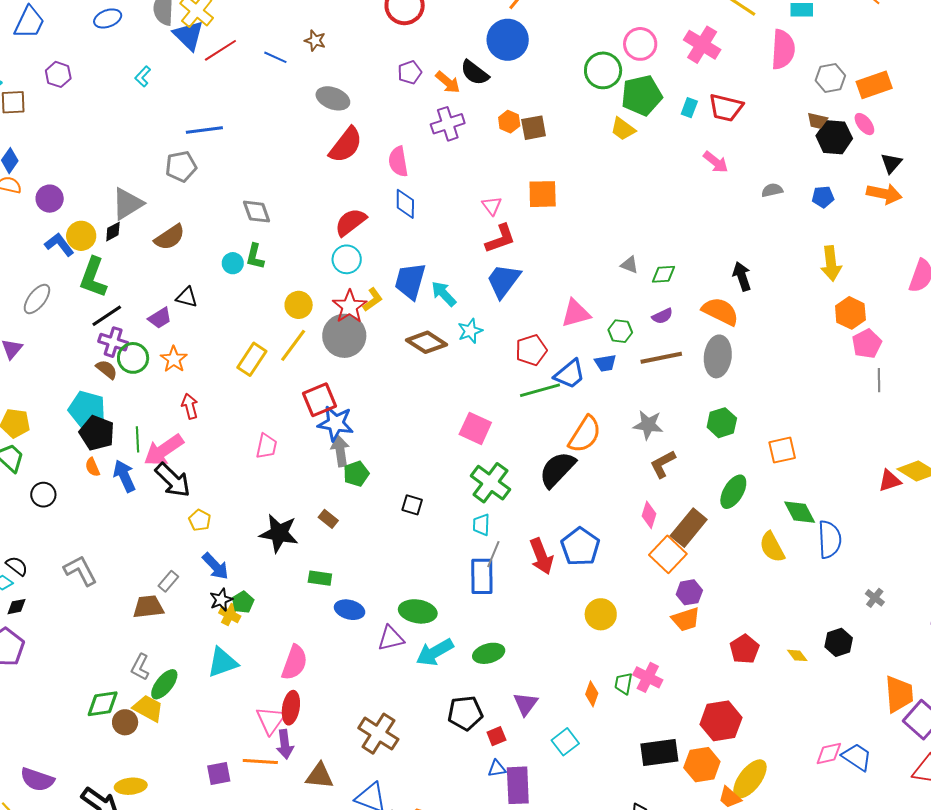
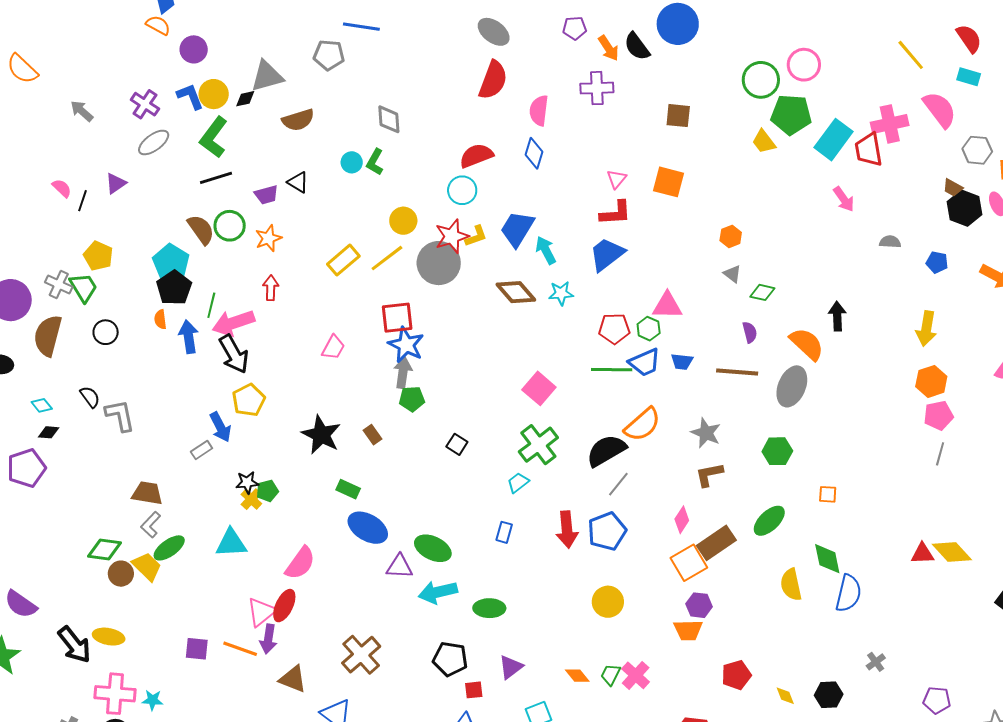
pink cross: (702, 45) -> (890, 124), moved, turned 30
pink semicircle: (783, 49) -> (940, 110), turned -57
cyan rectangle: (689, 108) -> (833, 140), size x2.0
red trapezoid: (726, 108) -> (869, 150), turned 51
orange hexagon: (509, 122) -> (731, 236), moved
red semicircle: (346, 145) -> (493, 80), turned -33
purple semicircle: (662, 316) -> (750, 332), turned -95
green hexagon: (620, 331) -> (649, 329), moved
purple cross: (113, 342) -> (145, 104), moved
brown semicircle: (107, 369) -> (201, 229), size x1.4
orange square: (782, 450) -> (828, 494), size x0.7
yellow pentagon: (200, 520) -> (249, 400), size x1.5
cyan trapezoid: (481, 525) -> (518, 483), turned 35
gray line: (493, 554) -> (618, 484), moved
black semicircle: (17, 566) -> (90, 397), moved
blue arrow: (216, 566) -> (220, 427), moved
blue rectangle: (482, 576) -> (504, 532), size x0.6
brown trapezoid: (148, 607) -> (147, 493), moved
blue ellipse: (350, 610) -> (368, 528), size x1.4
orange diamond: (592, 694) -> (577, 676), turned -75

